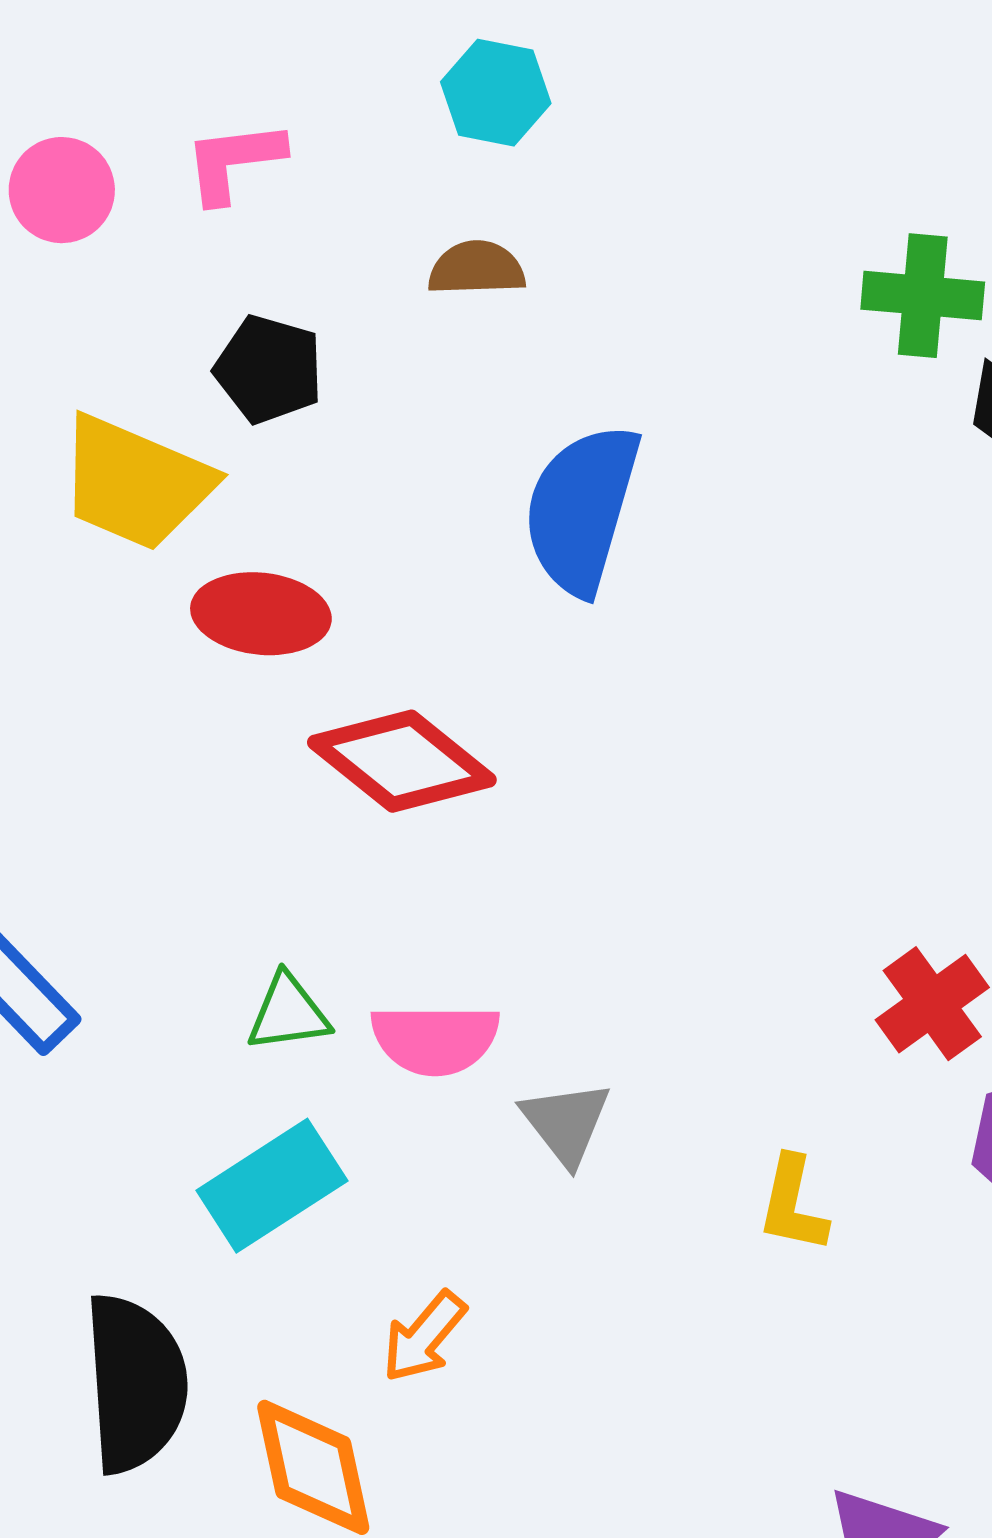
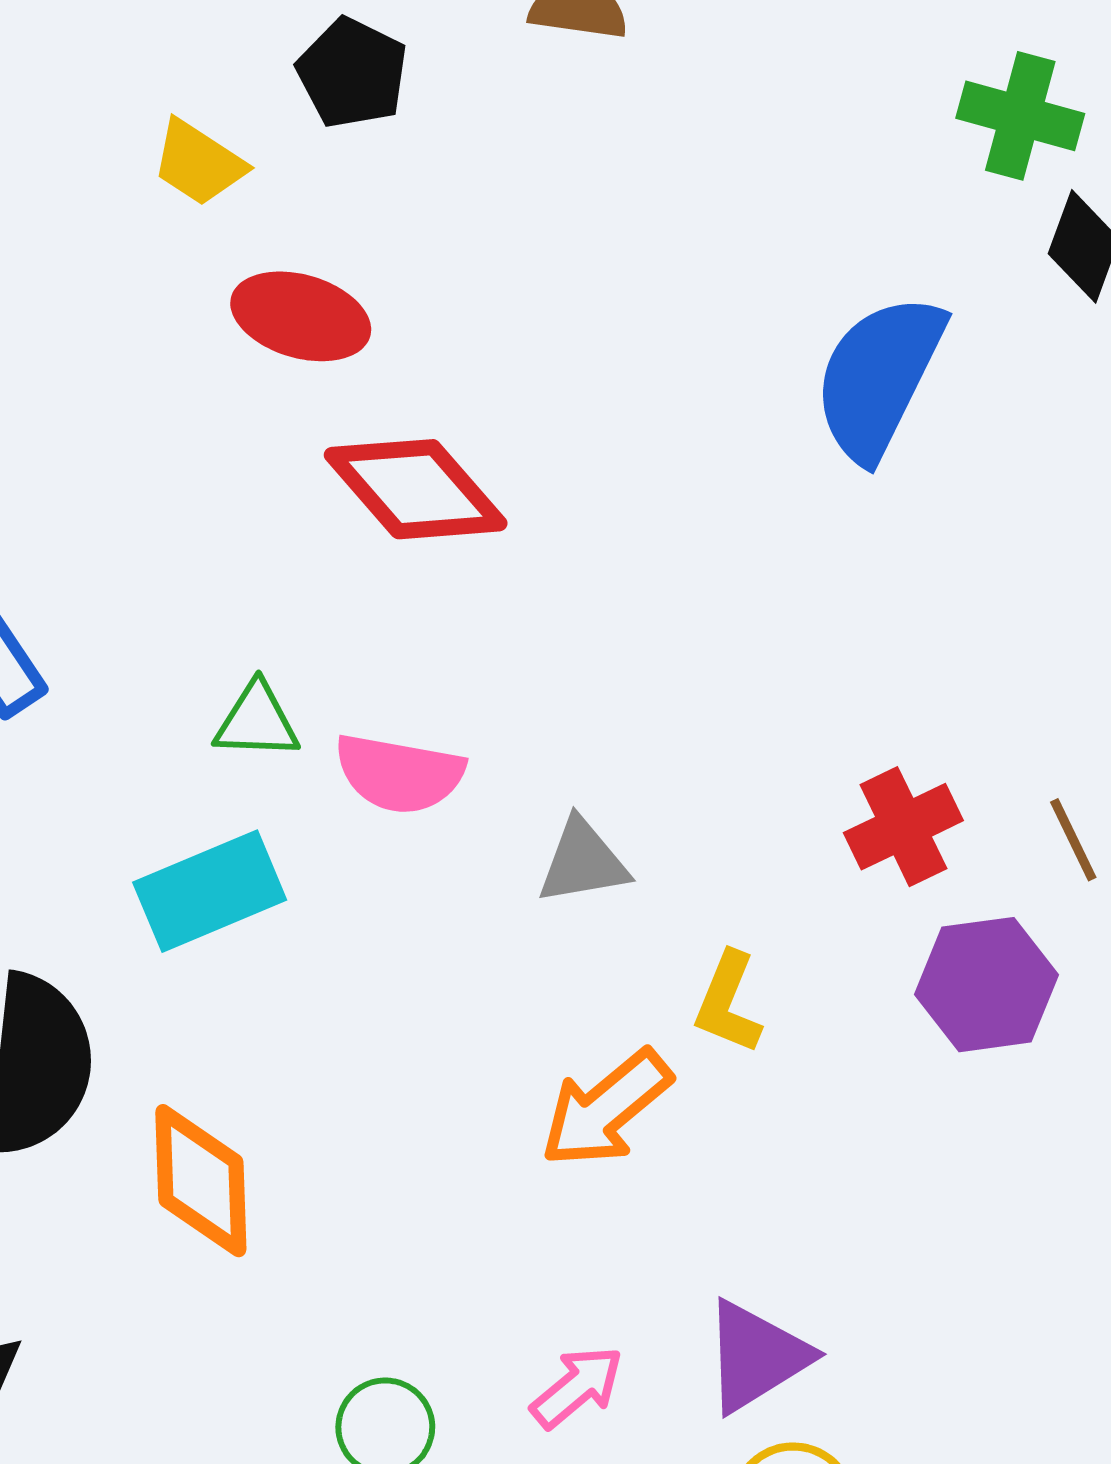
yellow trapezoid: (136, 483) -> (199, 163), size x0.6
blue semicircle: (582, 509) -> (879, 377), moved
gray triangle: (566, 1123) -> (583, 862), moved, turned 48
orange arrow: (424, 1337) -> (606, 1109), moved, size x1.4

